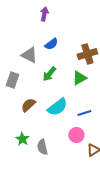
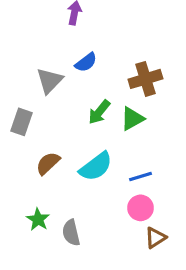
gray triangle: (29, 55) -> (50, 81), turned 48
green arrow: (49, 74) -> (99, 112), moved
pink circle: (76, 135) -> (141, 208), moved

